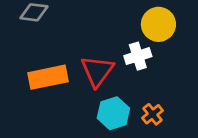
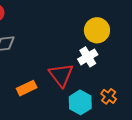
orange rectangle: (48, 77) -> (27, 88), size x0.7

